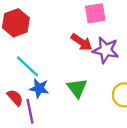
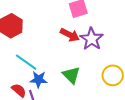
purple star: (106, 50) -> (92, 39), turned 30

